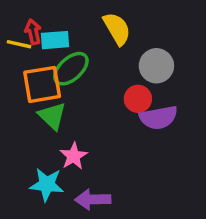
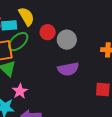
yellow semicircle: (117, 29) -> (26, 16), moved
red circle: (138, 99) -> (48, 32), moved

